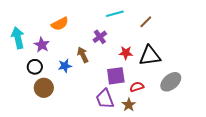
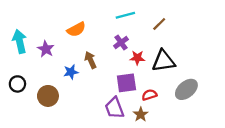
orange semicircle: (60, 24) -> (76, 29), moved
purple cross: (100, 37) -> (121, 43), moved
black circle: (35, 67) -> (17, 84), moved

